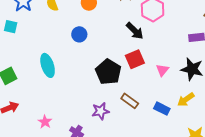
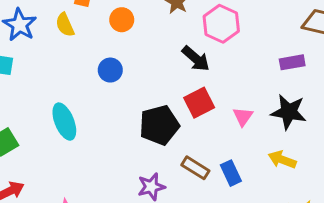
black pentagon: (108, 72) -> (159, 125), turned 30
yellow arrow: (186, 99) -> (282, 160), turned 60
blue rectangle: (162, 109) -> (231, 173), moved, turned 42

